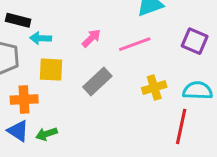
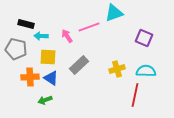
pink arrow: (91, 38) -> (67, 36), moved, turned -80
pink line: (135, 44) -> (89, 27), moved
blue triangle: (18, 131) -> (51, 78), moved

